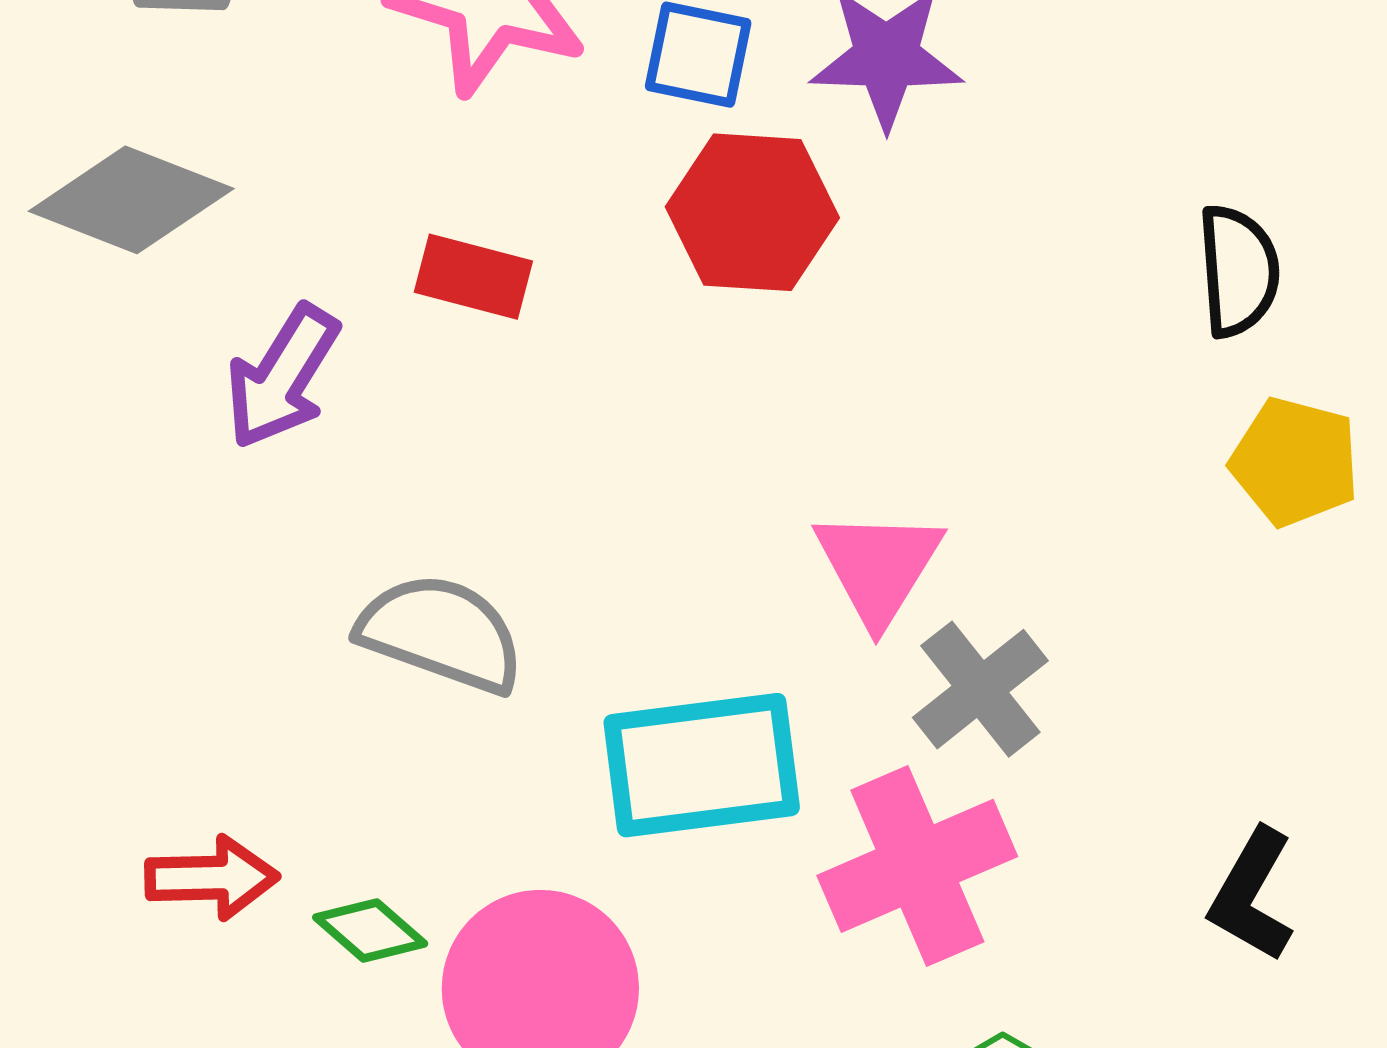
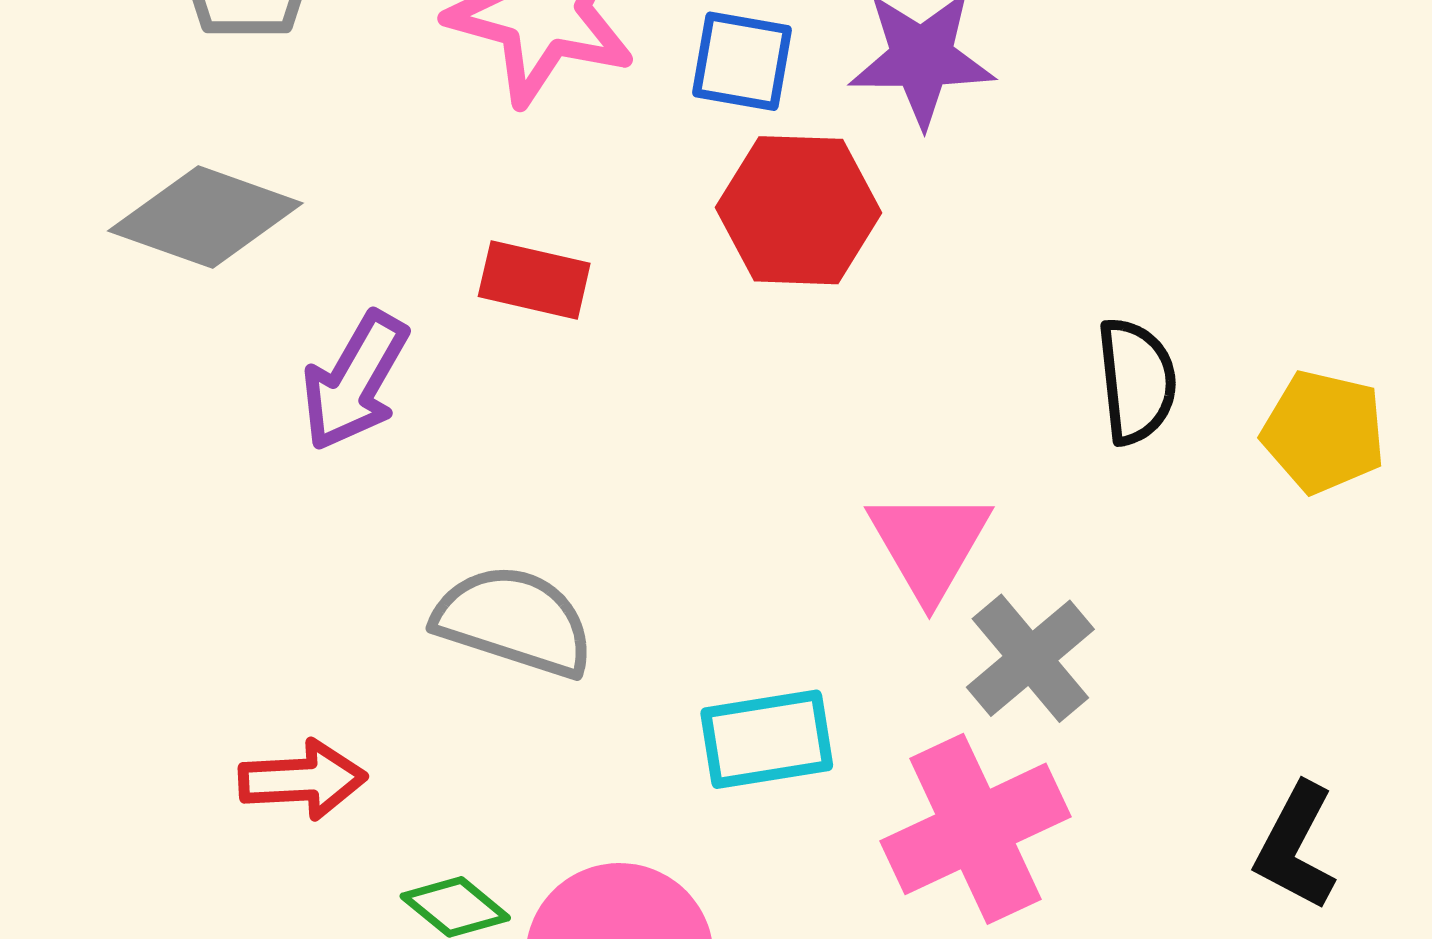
black semicircle: (1238, 271) -> (1136, 381), moved
cyan rectangle: (702, 765) -> (767, 739), size x0.7
red arrow: (212, 878) -> (303, 780), moved

